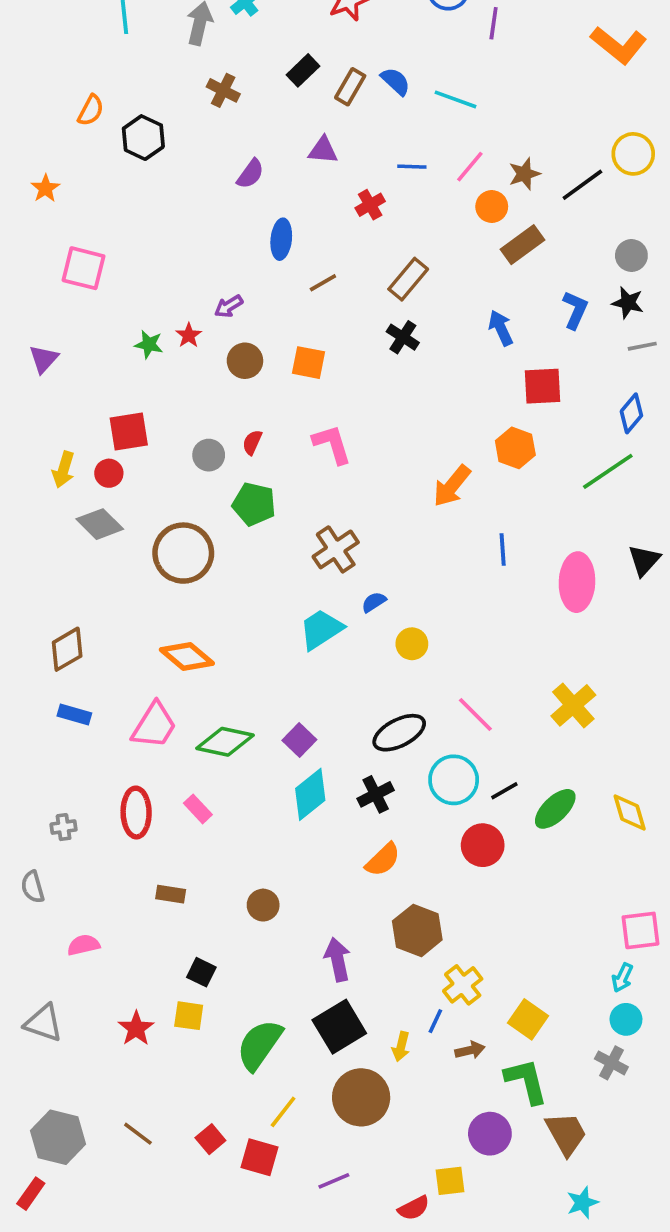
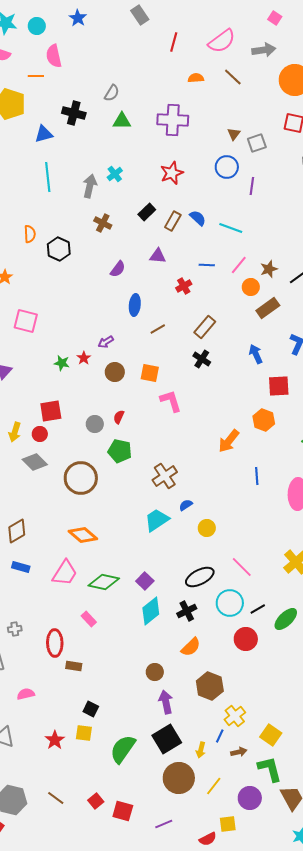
orange semicircle: (91, 110) -> (30, 234), turned -30
pink L-shape: (332, 444) -> (171, 401), moved
red ellipse: (136, 813) -> (55, 643), moved
brown circle: (263, 905) -> (155, 672), moved
yellow line: (283, 1112) -> (214, 786), moved

